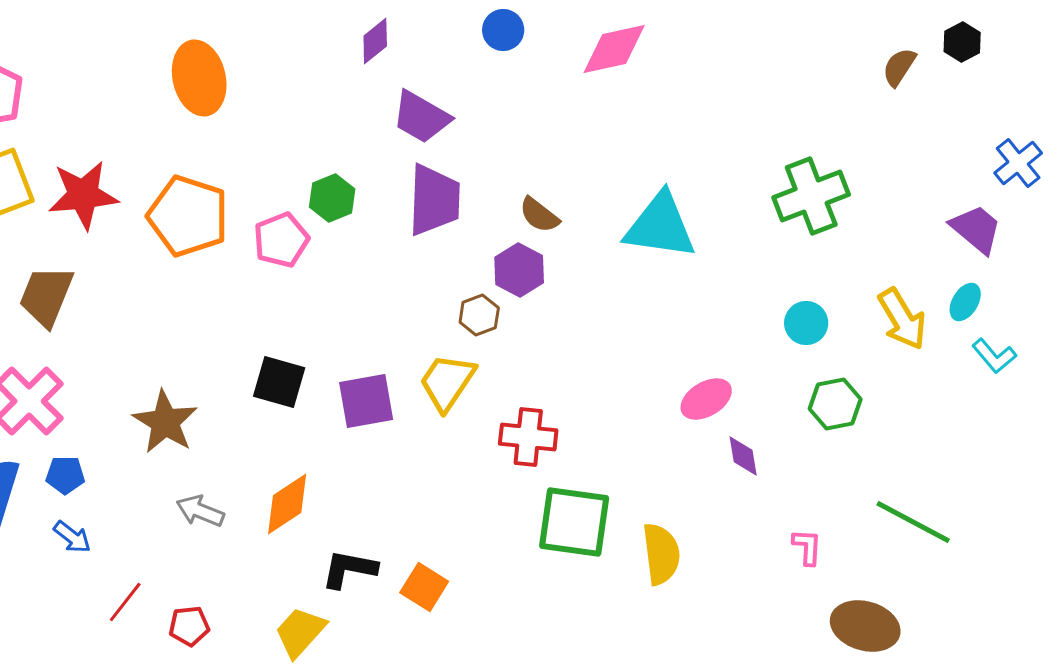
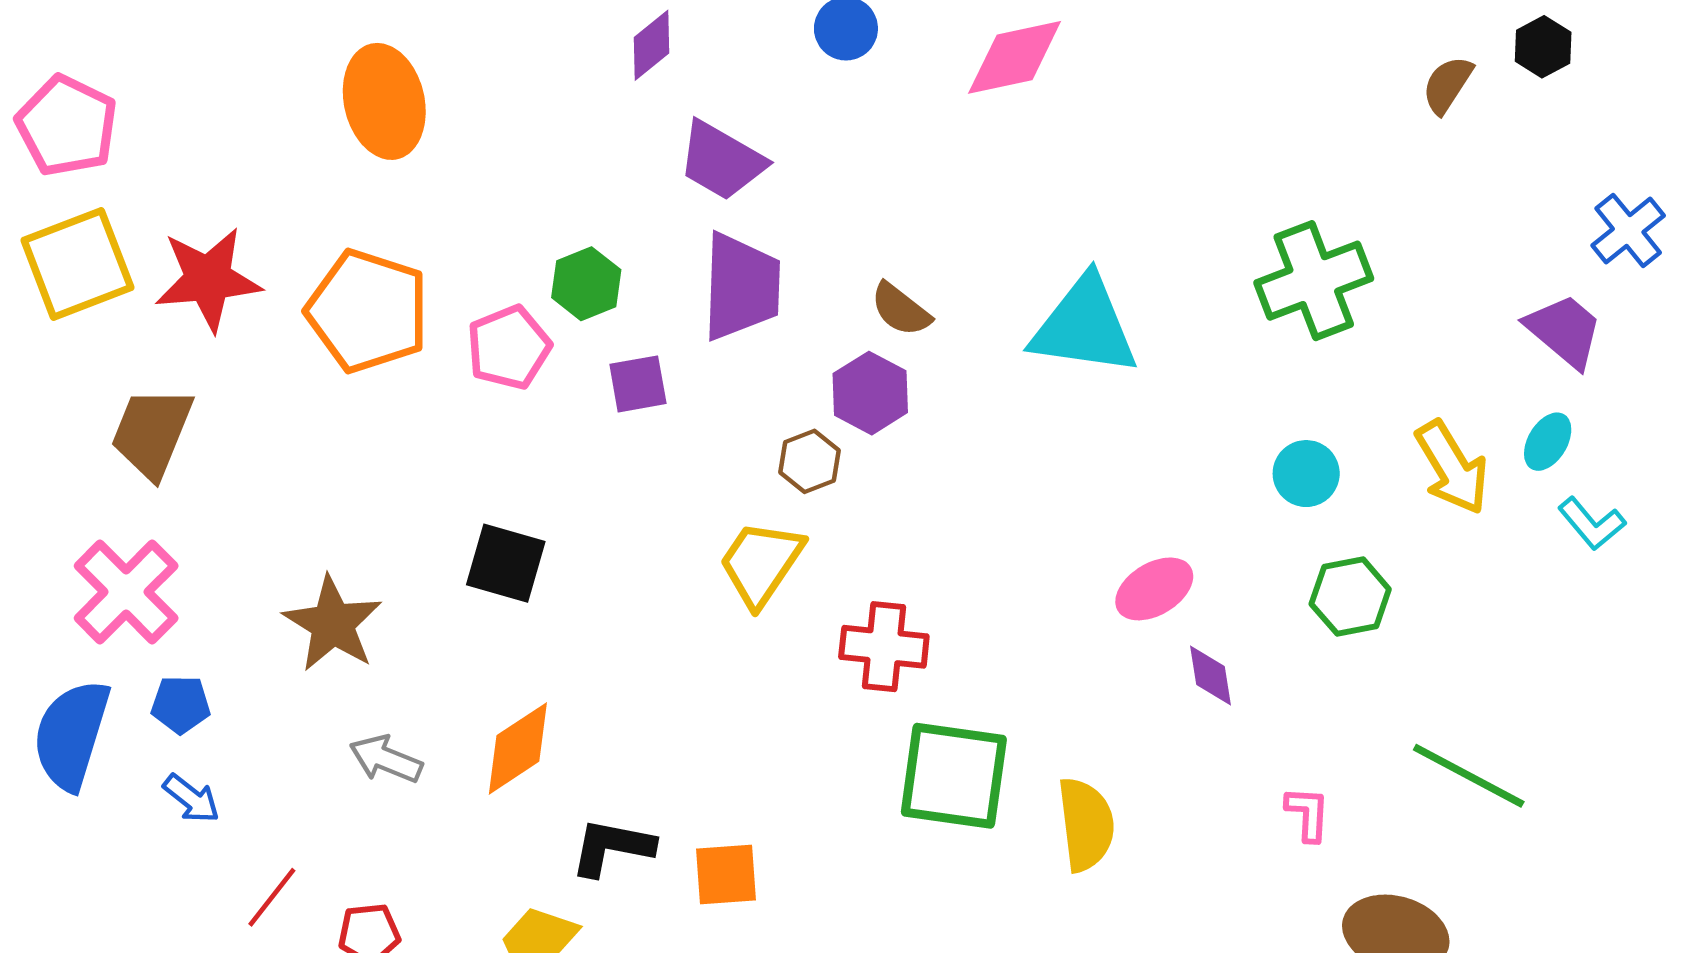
purple square: (366, 401) -> (638, 384), moved, size x0.7
orange square: (424, 587) -> (726, 874), turned -36

